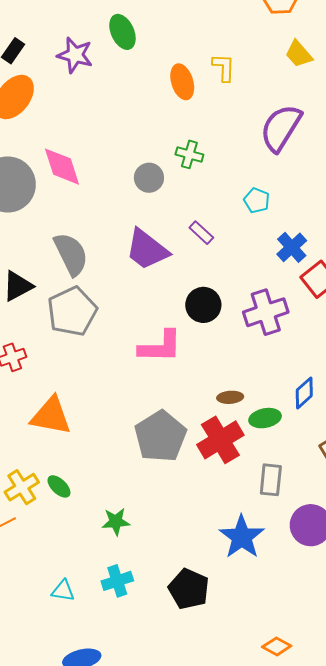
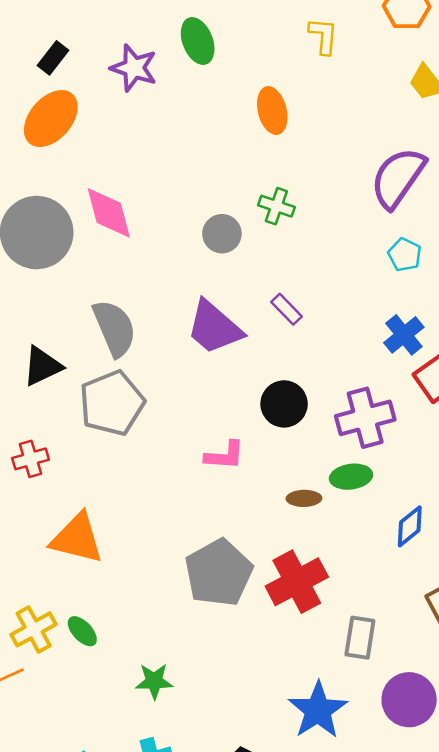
yellow L-shape: (224, 67) -> (323, 36), moved
cyan pentagon: (257, 200) -> (405, 255), moved
pink L-shape: (160, 347) -> (225, 455), size x0.7
brown ellipse: (230, 397) -> (304, 498), moved
green ellipse: (265, 418) -> (351, 477), moved

